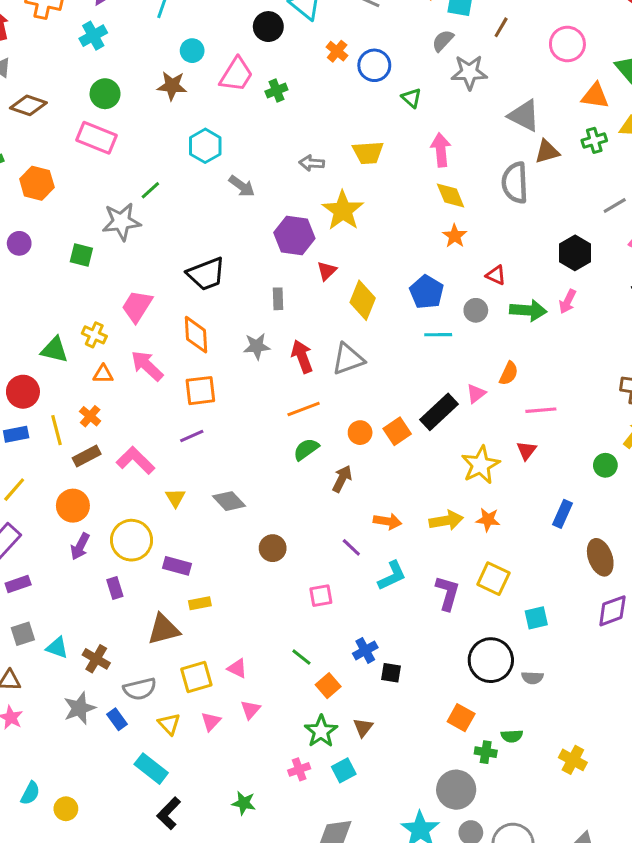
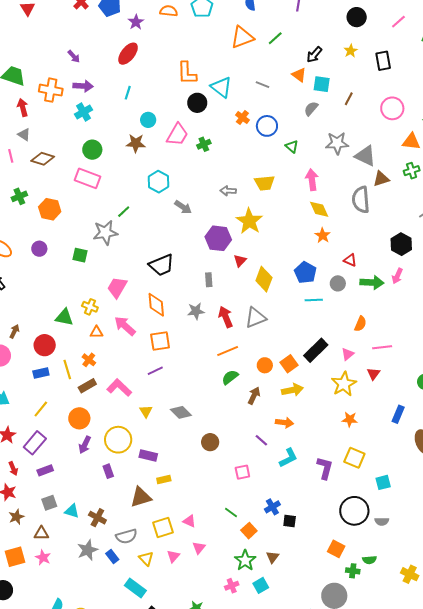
gray star: (469, 72) -> (337, 143), moved
pink triangle: (476, 394) -> (348, 354), moved
yellow arrow: (446, 520) -> (292, 390), moved

